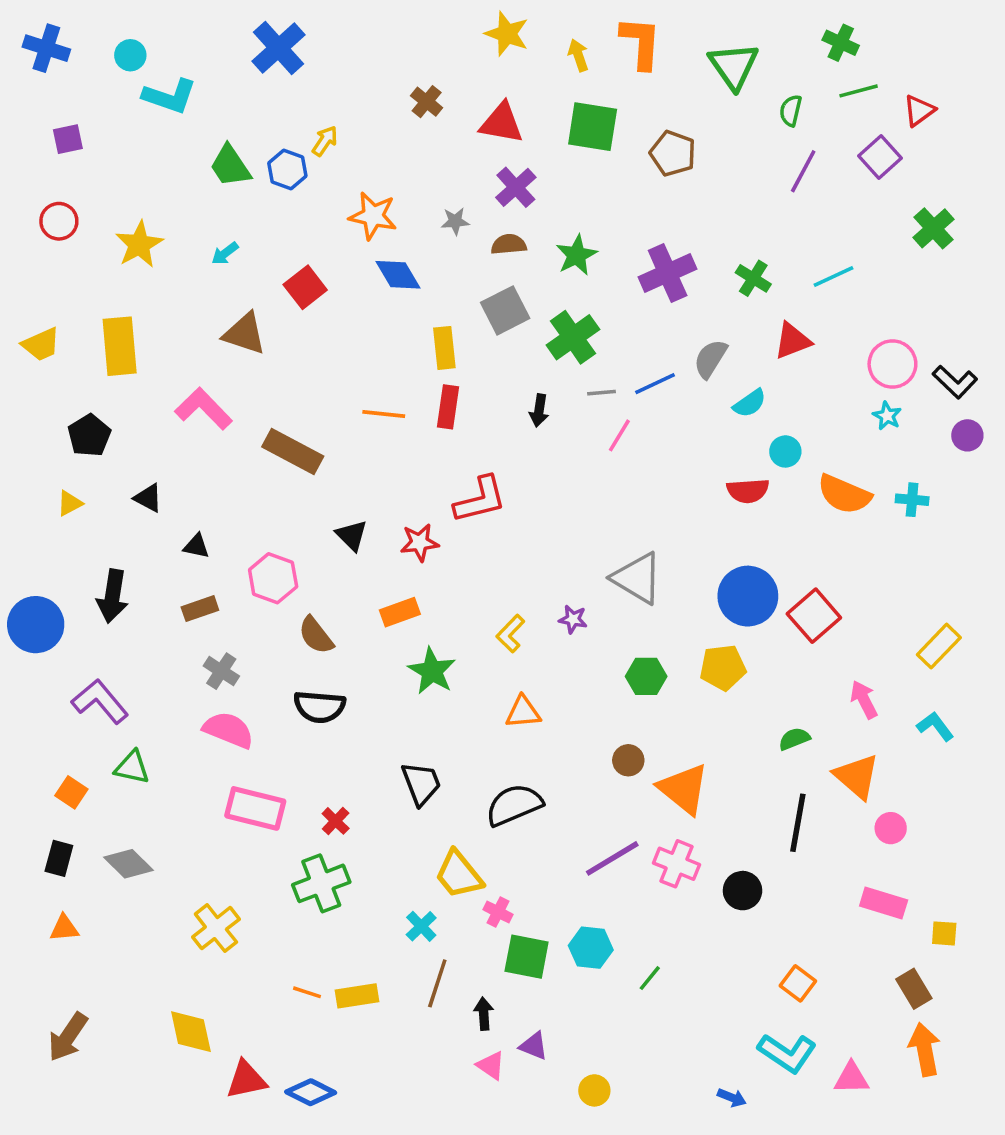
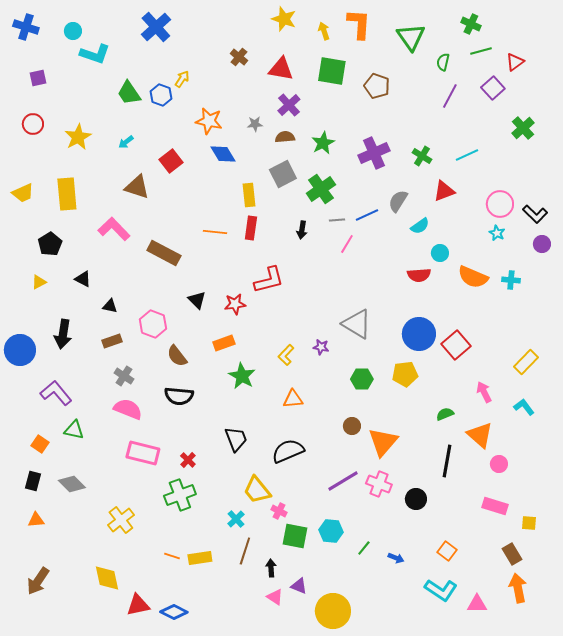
orange triangle: (684, 789) -> (383, 442), turned 32
yellow circle: (594, 1090) -> (333, 611), size x2.0
blue arrow: (732, 1098) -> (396, 558), moved

